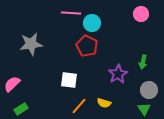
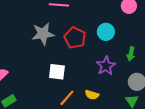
cyan circle: (92, 23) -> (106, 32), moved
gray star: (31, 44) -> (43, 34), moved

